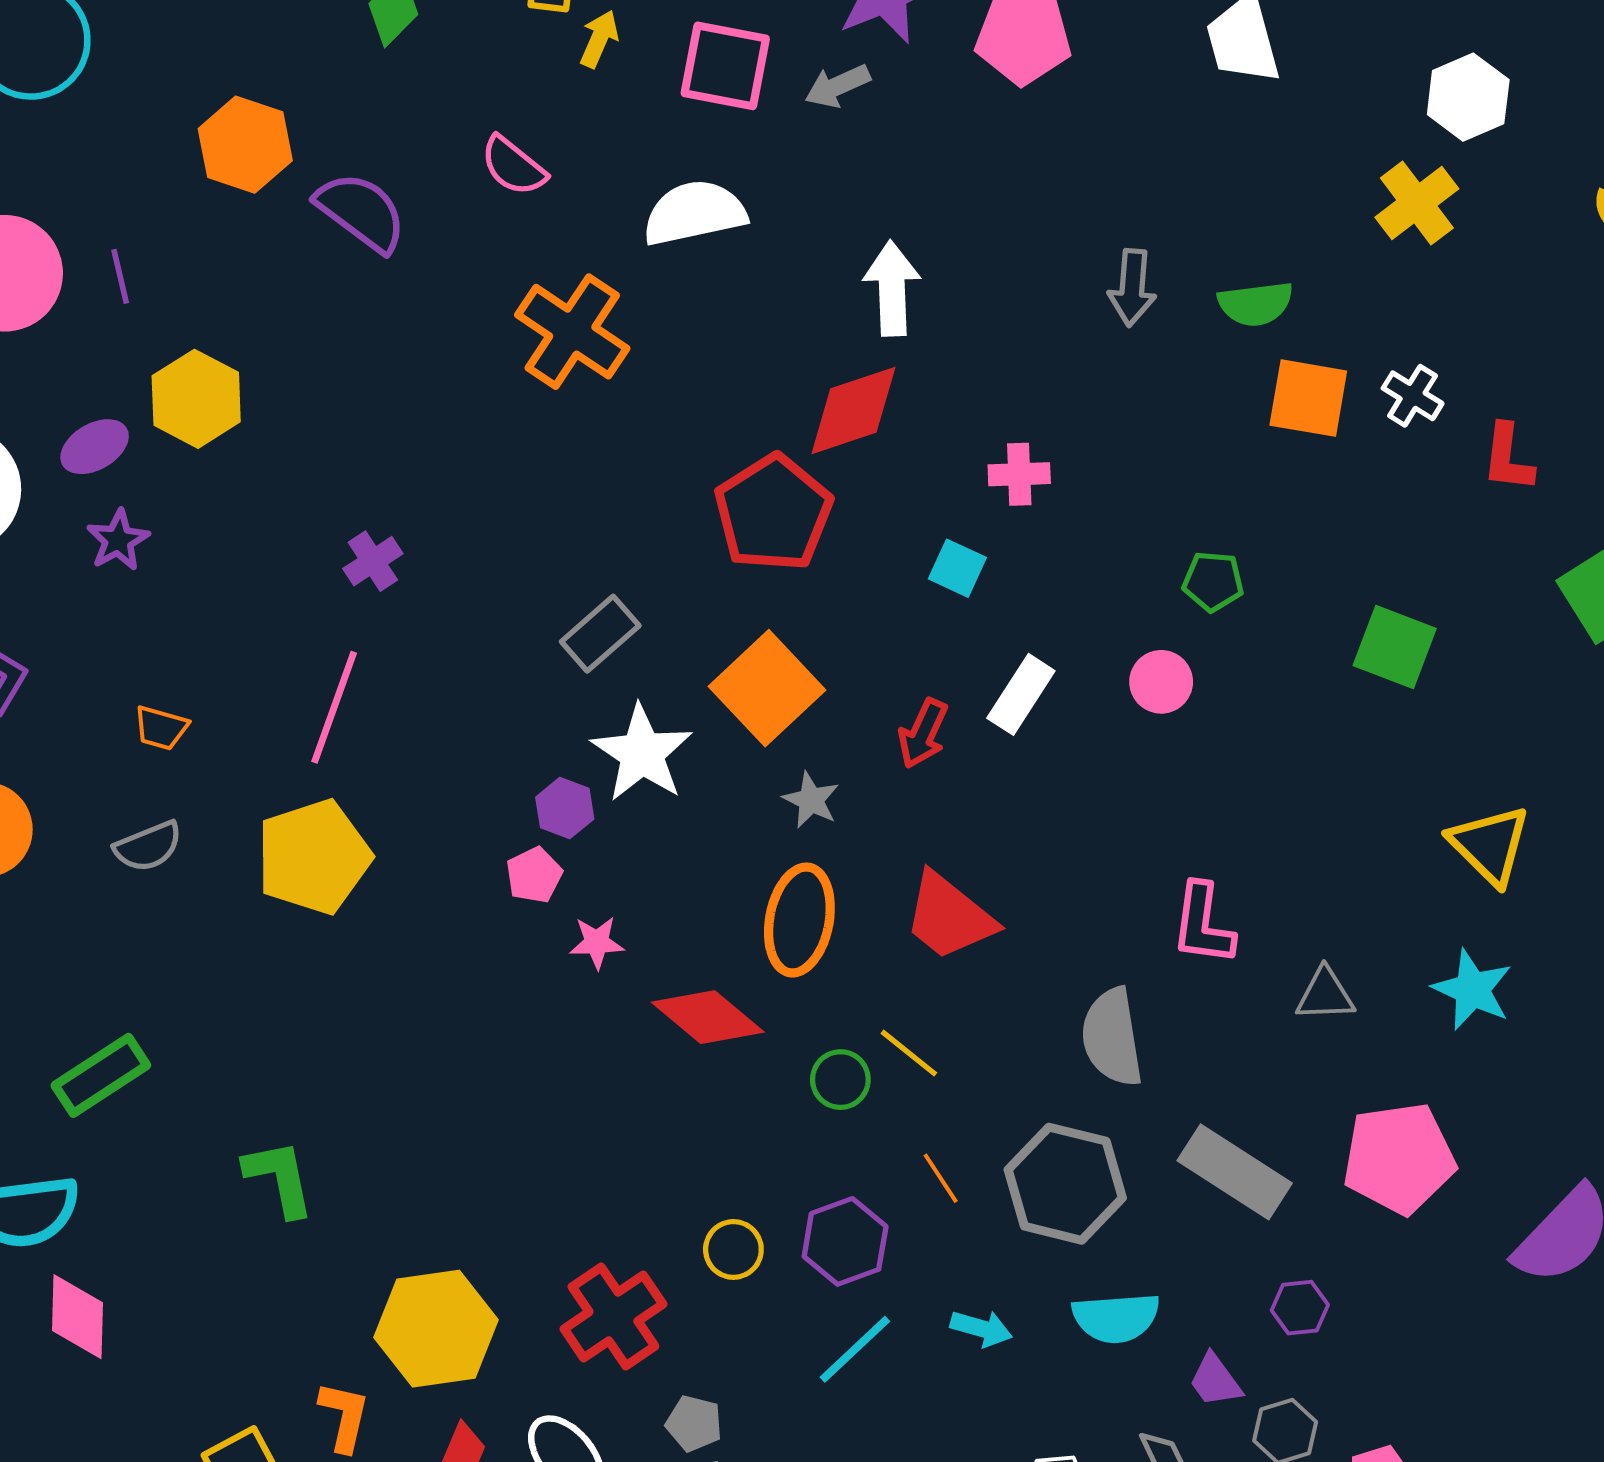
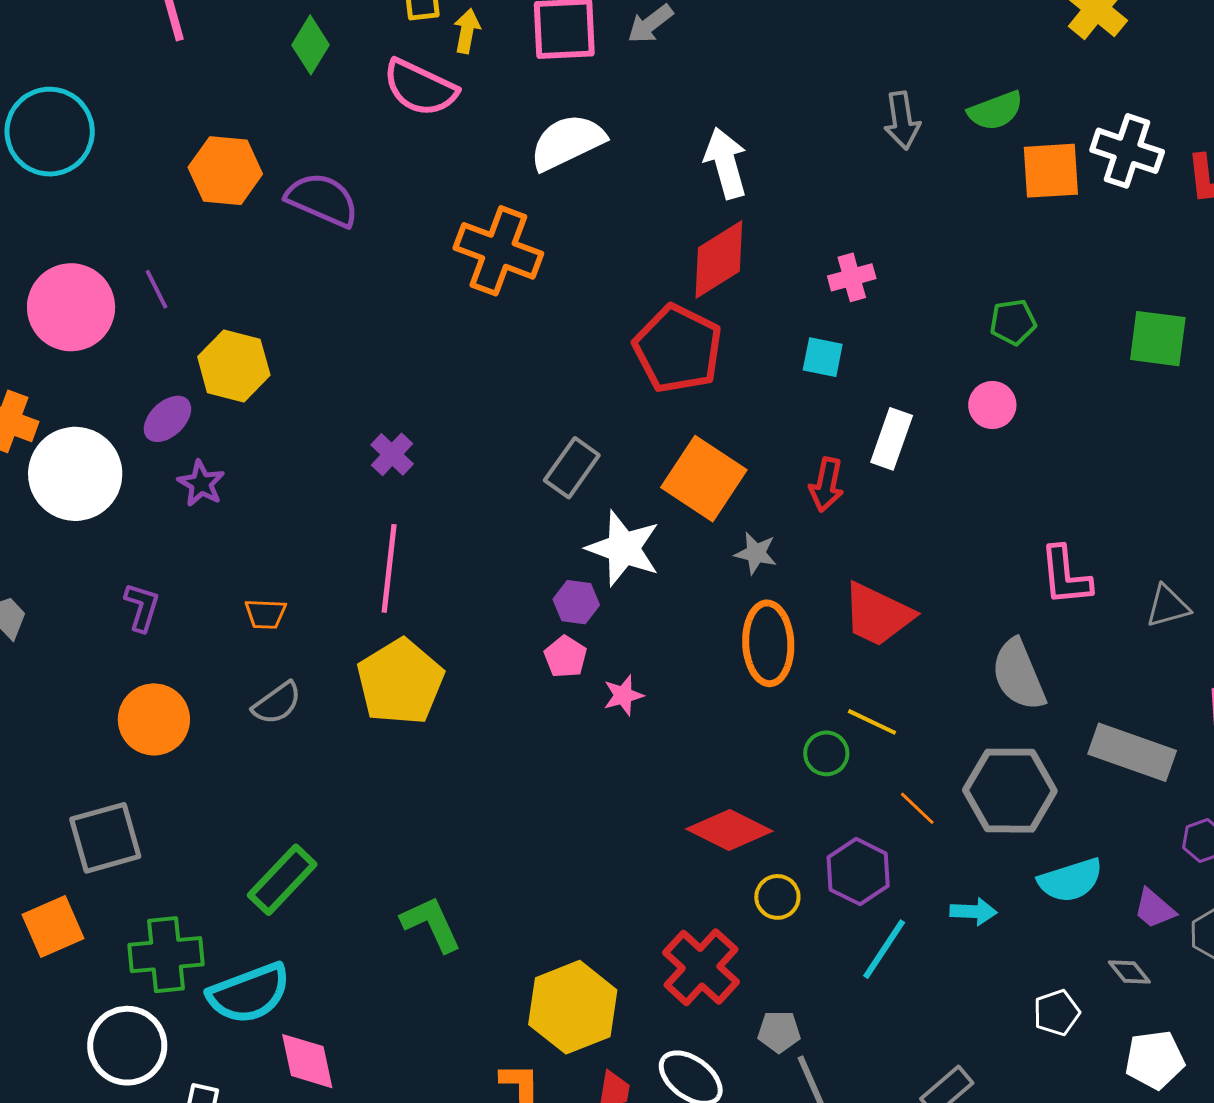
pink semicircle: (513, 166) -> (420, 88), moved, size x1.4
white cross: (1413, 396) -> (1127, 151), size x1.5
red diamond: (708, 1017) -> (729, 830), moved

